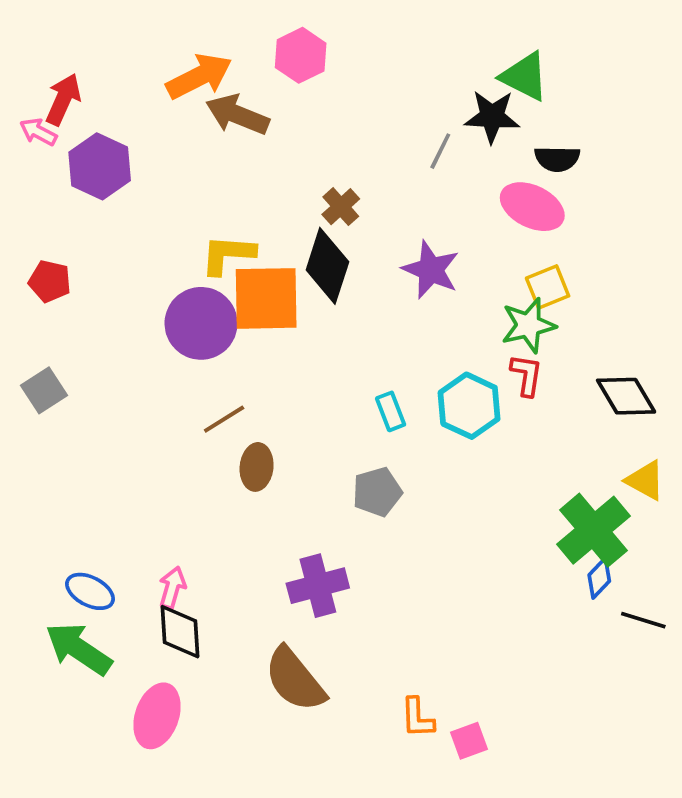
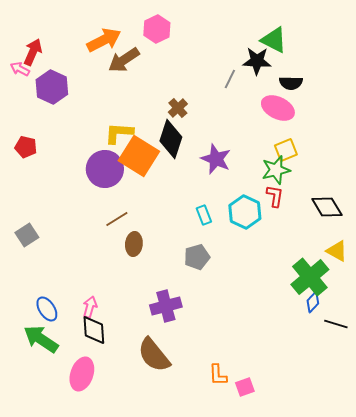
brown arrow: (237, 115) -> (124, 60), turned -56
purple star: (431, 270) -> (216, 159), moved
orange square: (266, 298) -> (139, 156), turned 33
gray square: (44, 390) -> (27, 235), moved
blue ellipse: (90, 591) -> (47, 309), turned 30

